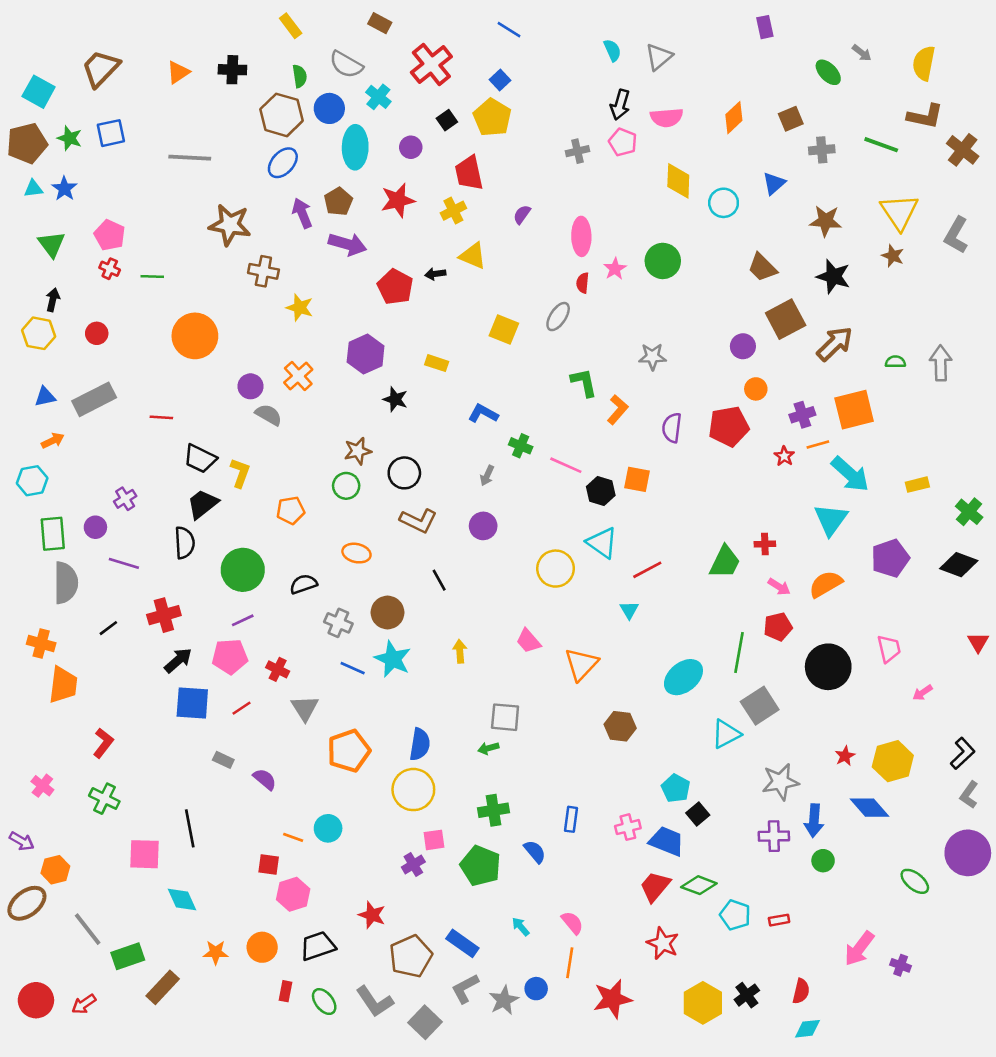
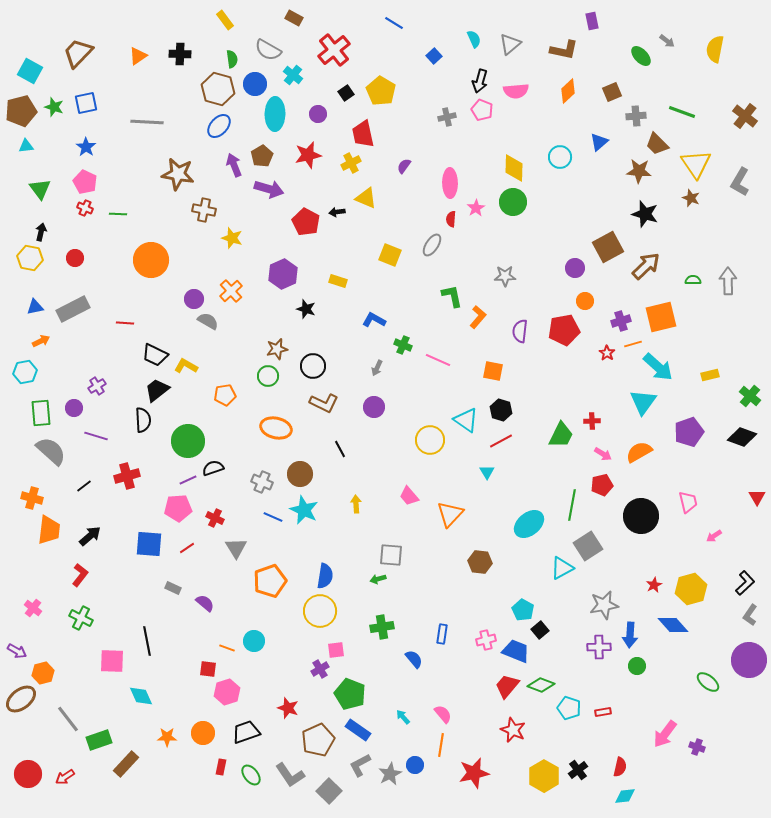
blue square: (500, 80) -> (434, 56), moved
brown L-shape: (925, 116) -> (564, 50), moved
yellow diamond: (678, 181) -> (514, 168), moved
blue star: (64, 189) -> (86, 147), moved
brown trapezoid: (762, 267) -> (657, 144), moved
yellow L-shape: (240, 473) -> (186, 366), turned -80
black hexagon: (601, 491) -> (501, 410), moved
orange ellipse: (356, 553) -> (276, 428), size x1.4
gray semicircle: (66, 583) -> (51, 451), turned -48
black semicircle: (303, 584) -> (213, 468), moved
black arrow: (178, 660) -> (90, 536), moved
green pentagon: (481, 866) -> (350, 694), moved

